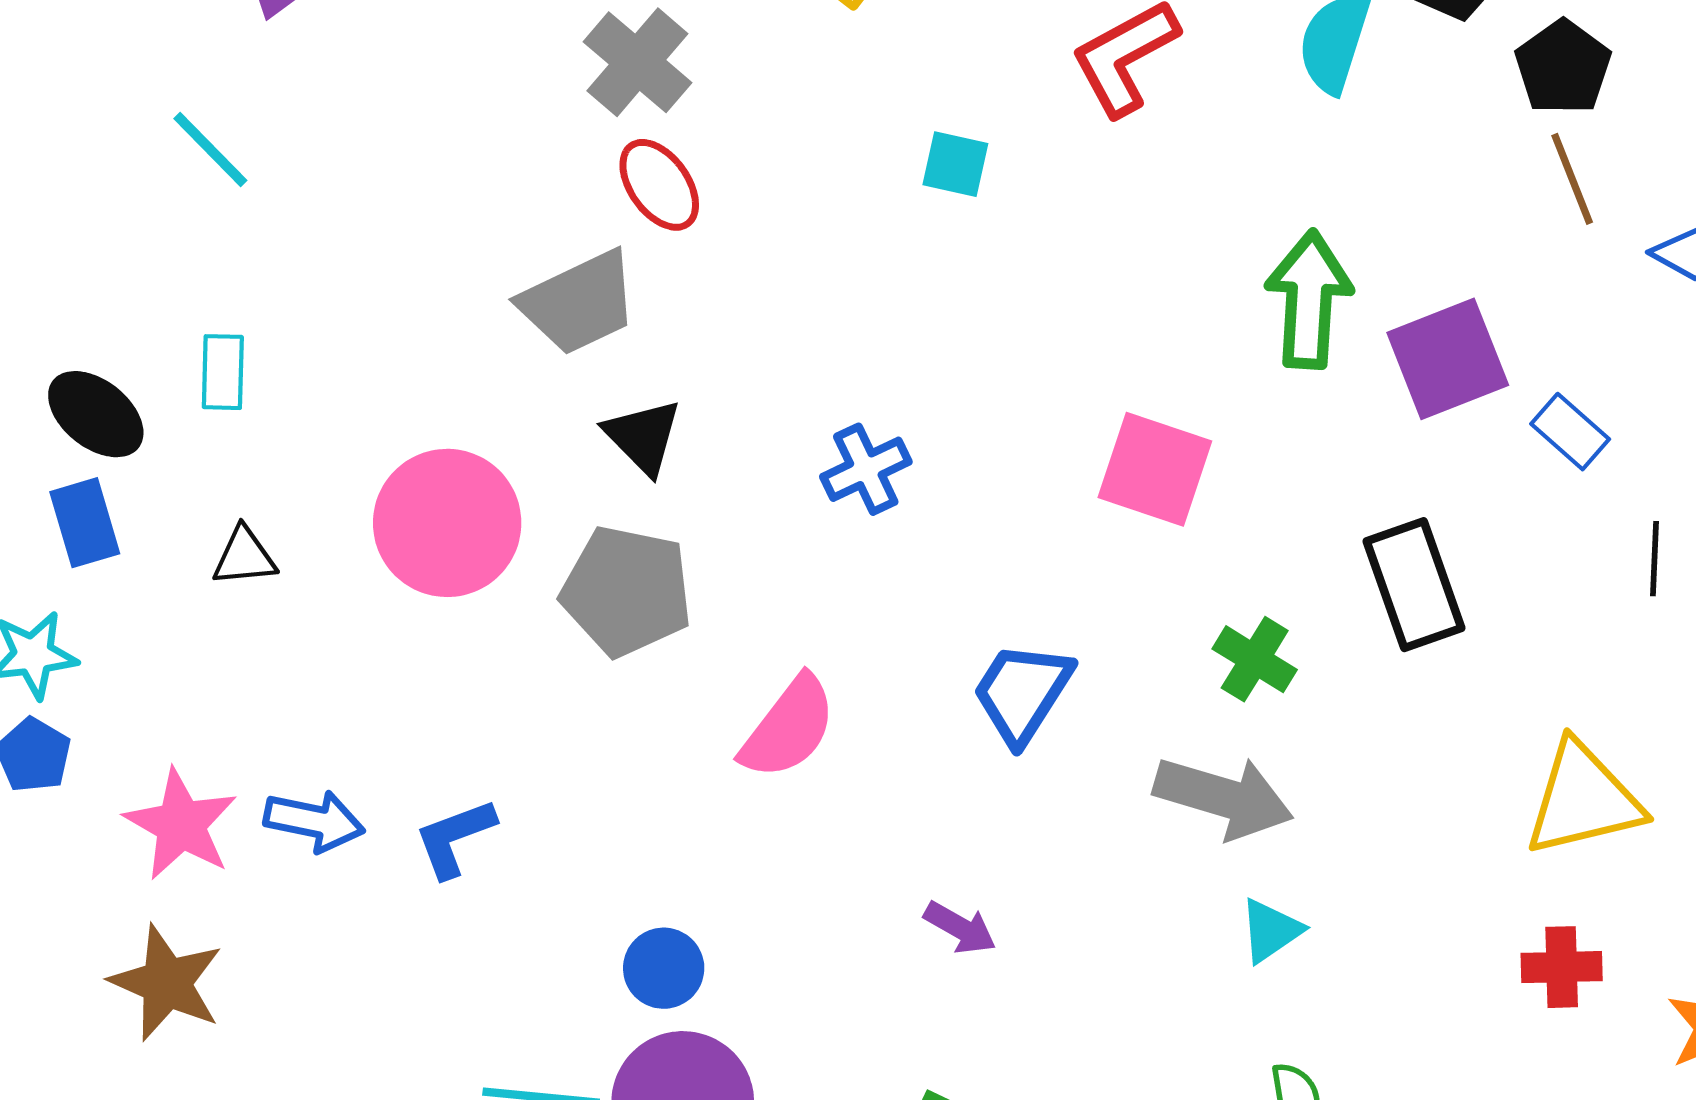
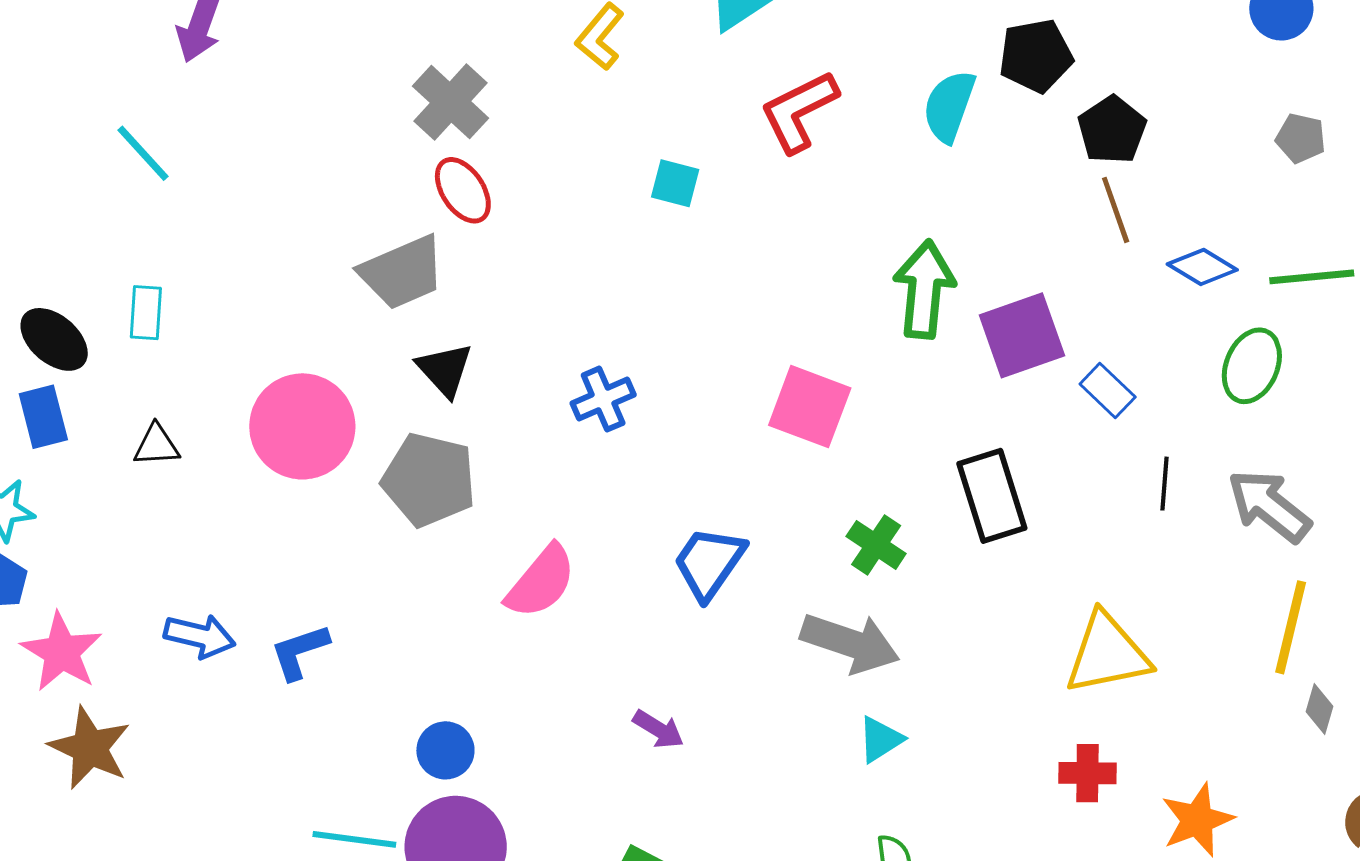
pink star: (181, 825) -> (62, 652), moved

